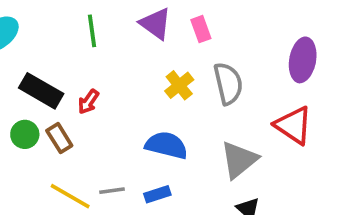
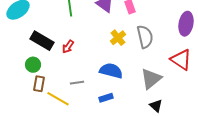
brown rectangle: (59, 138) -> (39, 84), moved, turned 42
gray line: (112, 191) -> (77, 83), moved

